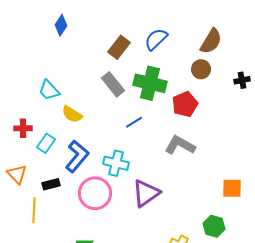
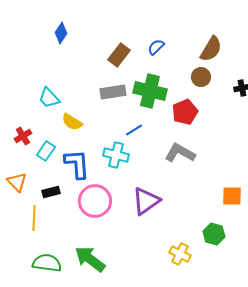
blue semicircle: (156, 39) -> (156, 47), size x0.7
gray rectangle: (113, 84) -> (113, 92), turned -60
red cross: (23, 128) -> (23, 136), turned -30
blue L-shape: (77, 156) -> (77, 164), turned -44
cyan cross: (116, 163) -> (116, 155), moved

